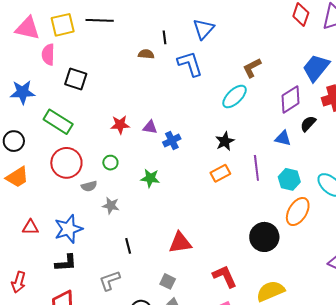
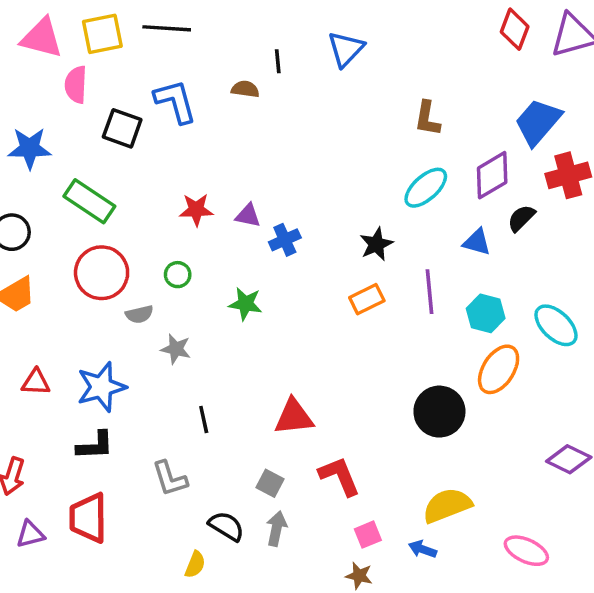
blue L-shape: (190, 64) -> (175, 101), moved
brown L-shape: (252, 68) -> (427, 118), turned -55
cyan ellipse: (235, 96) -> (426, 188), moved
red L-shape: (225, 276) -> (339, 476), moved
gray L-shape: (110, 281) -> (170, 478), turned -90

